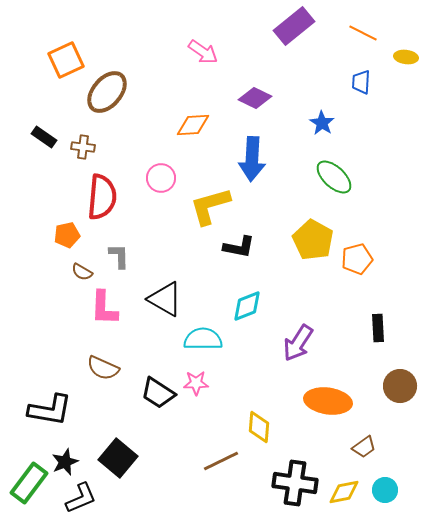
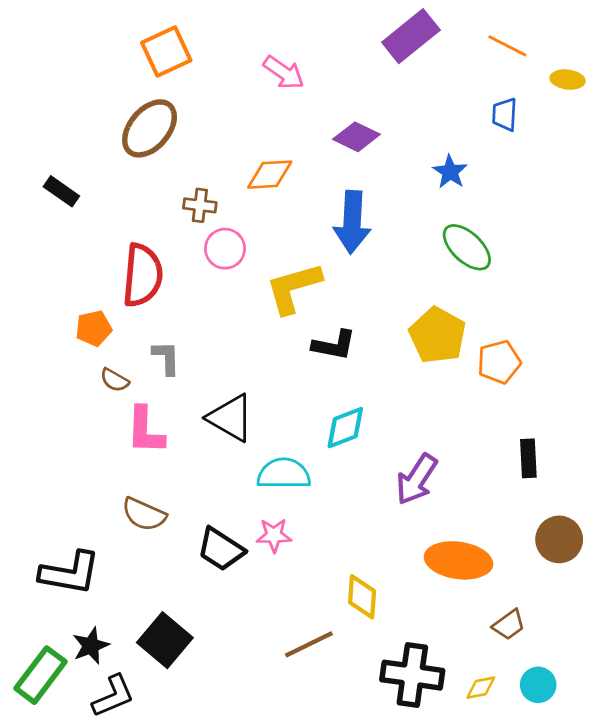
orange square: (66, 60) -> (166, 52), moved
brown cross: (83, 147) -> (200, 205), moved
yellow diamond: (344, 492) -> (481, 688), size x0.7

